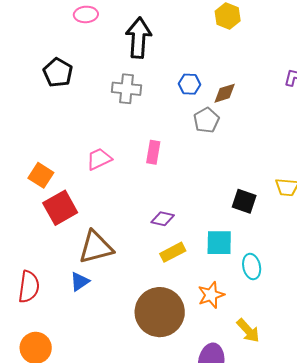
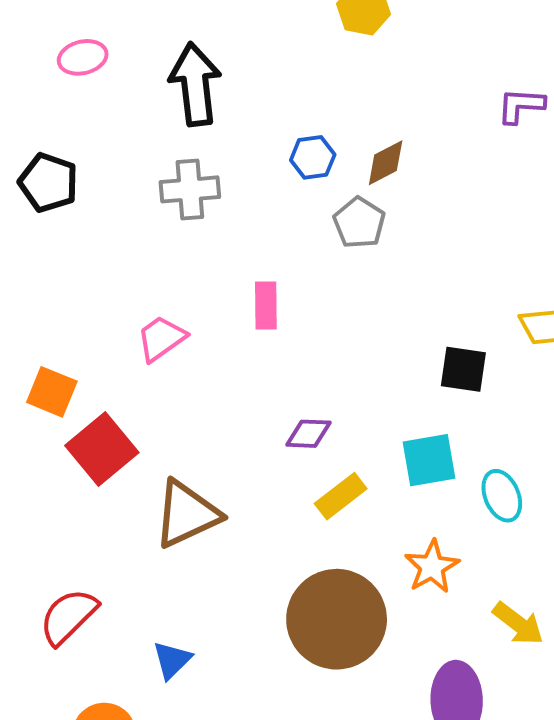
blue triangle: (80, 282) -> (172, 660), moved
red semicircle: (29, 287) -> (68, 616), turned -132

